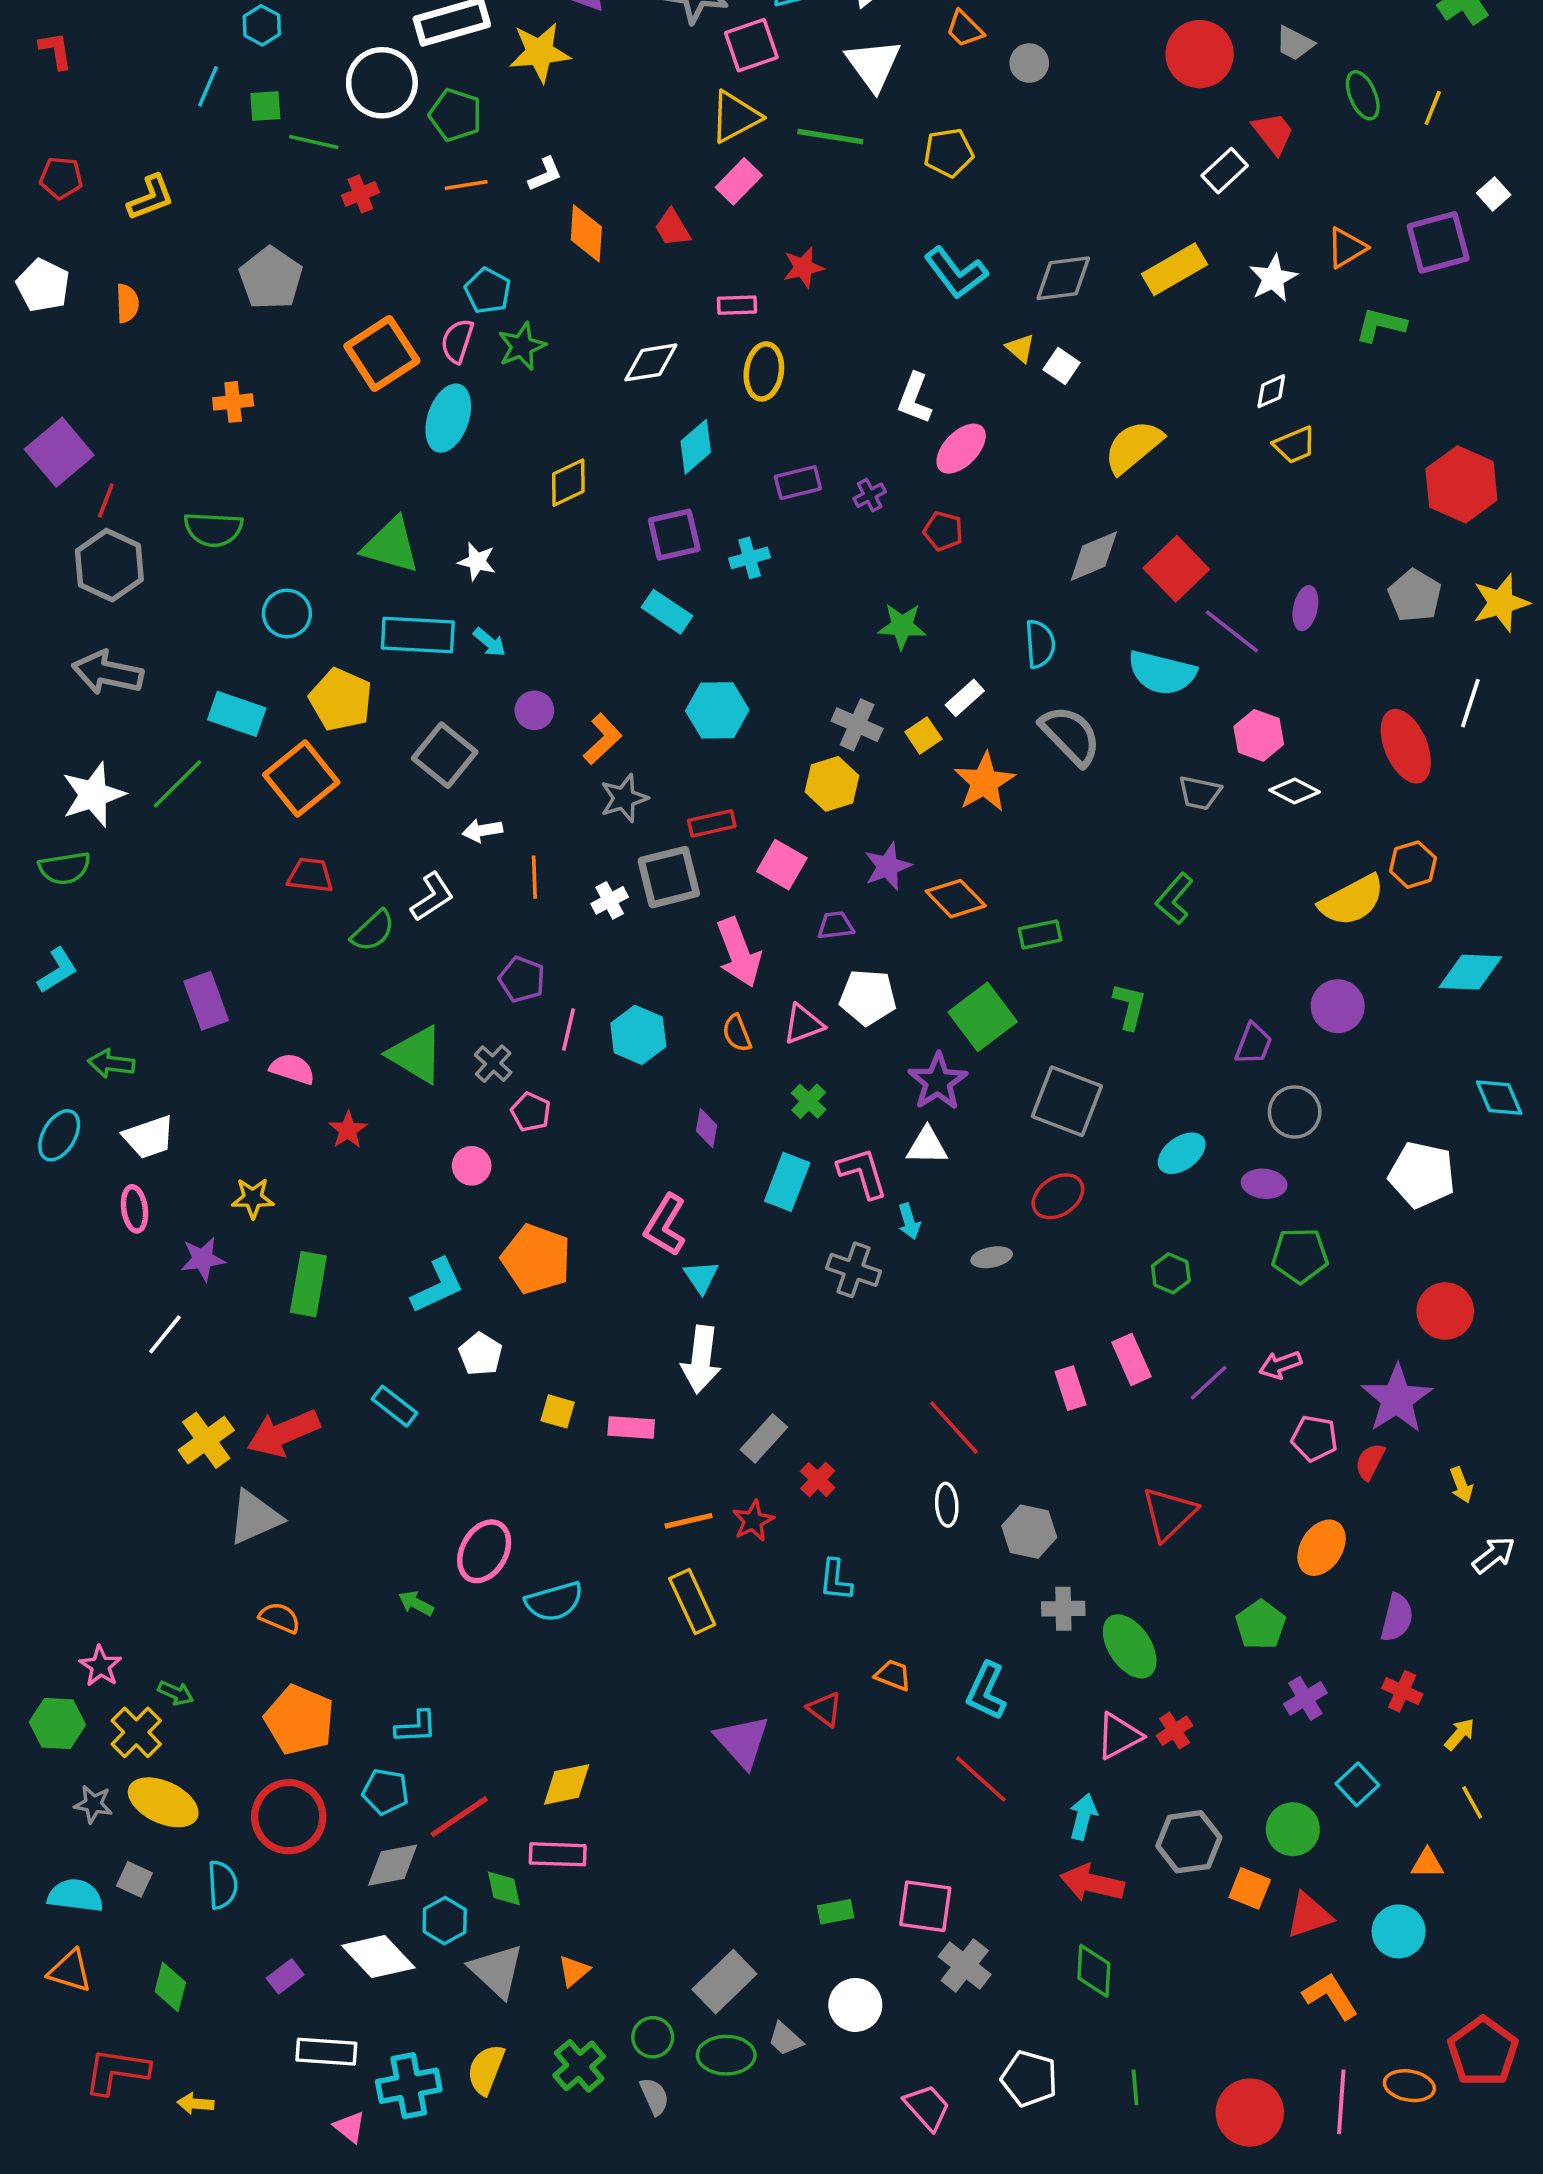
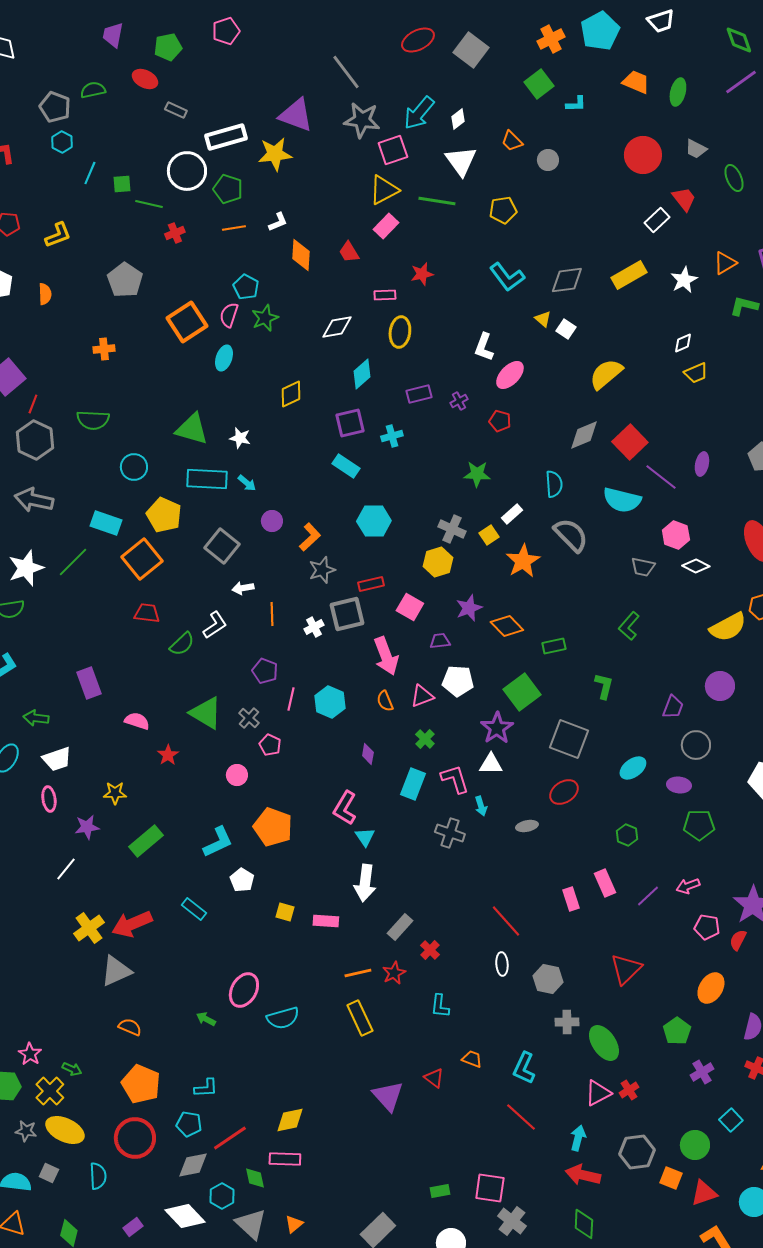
cyan hexagon: (262, 25) -> (62, 142), moved
cyan ellipse: (448, 418) -> (224, 358), size x0.7
green rectangle: (308, 1284) -> (146, 841), turned 40

